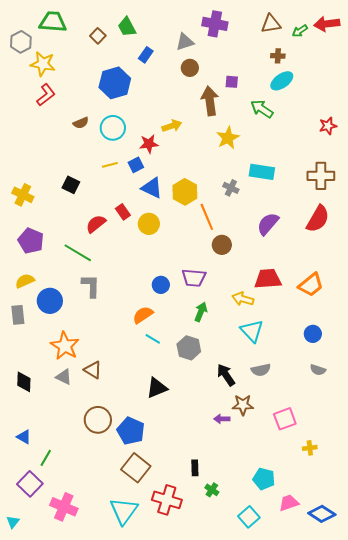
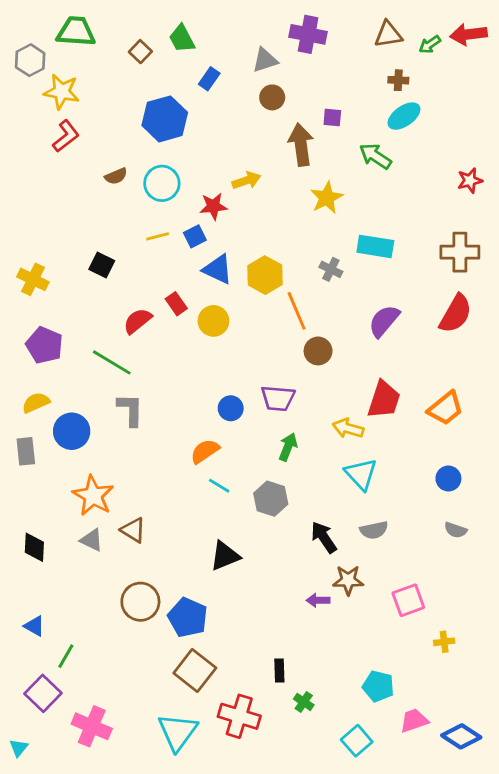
red trapezoid: (268, 279) -> (384, 400), turned 112

